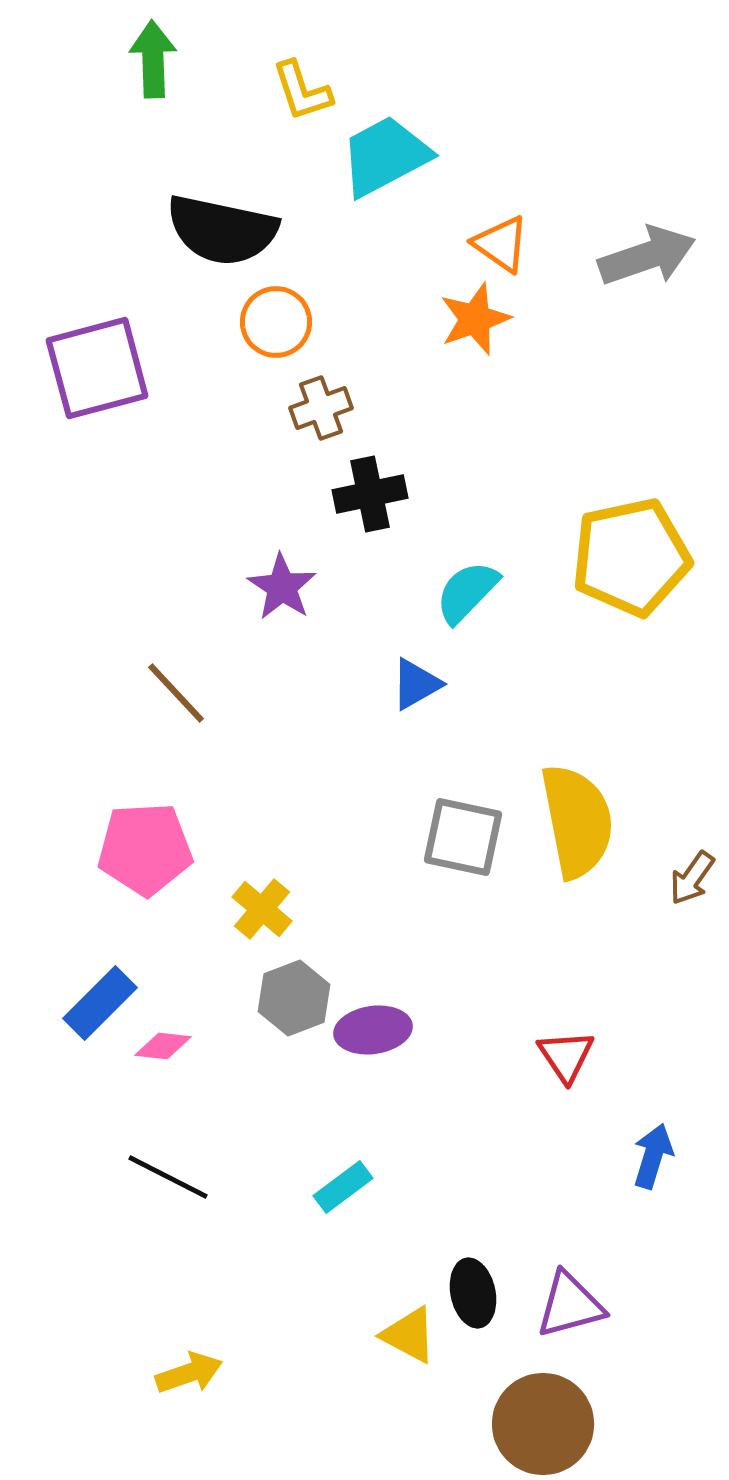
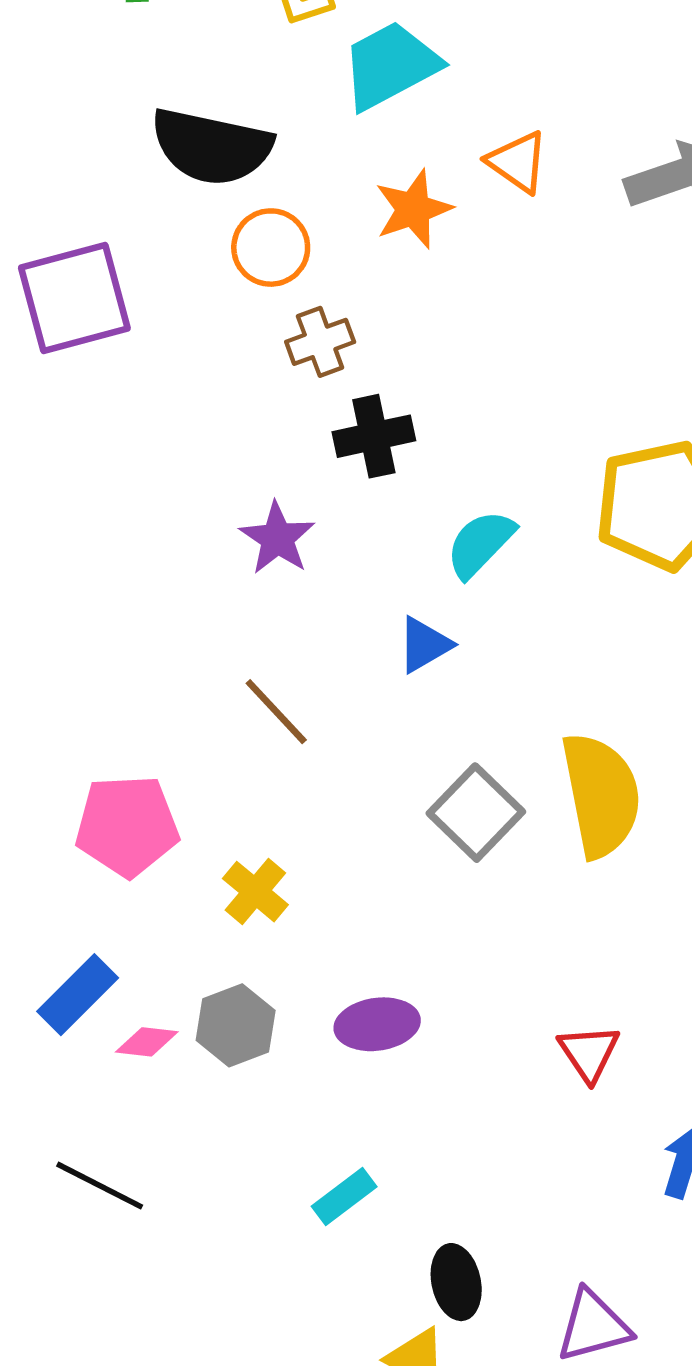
orange star: (475, 319) -> (413, 209), moved
brown line: (176, 693) -> (276, 712), moved
gray square: (463, 837) -> (476, 813), turned 32
gray hexagon: (294, 998) -> (236, 1025), moved
black line: (168, 1177) -> (100, 1186), moved
black ellipse: (473, 1293) -> (456, 1282), moved

